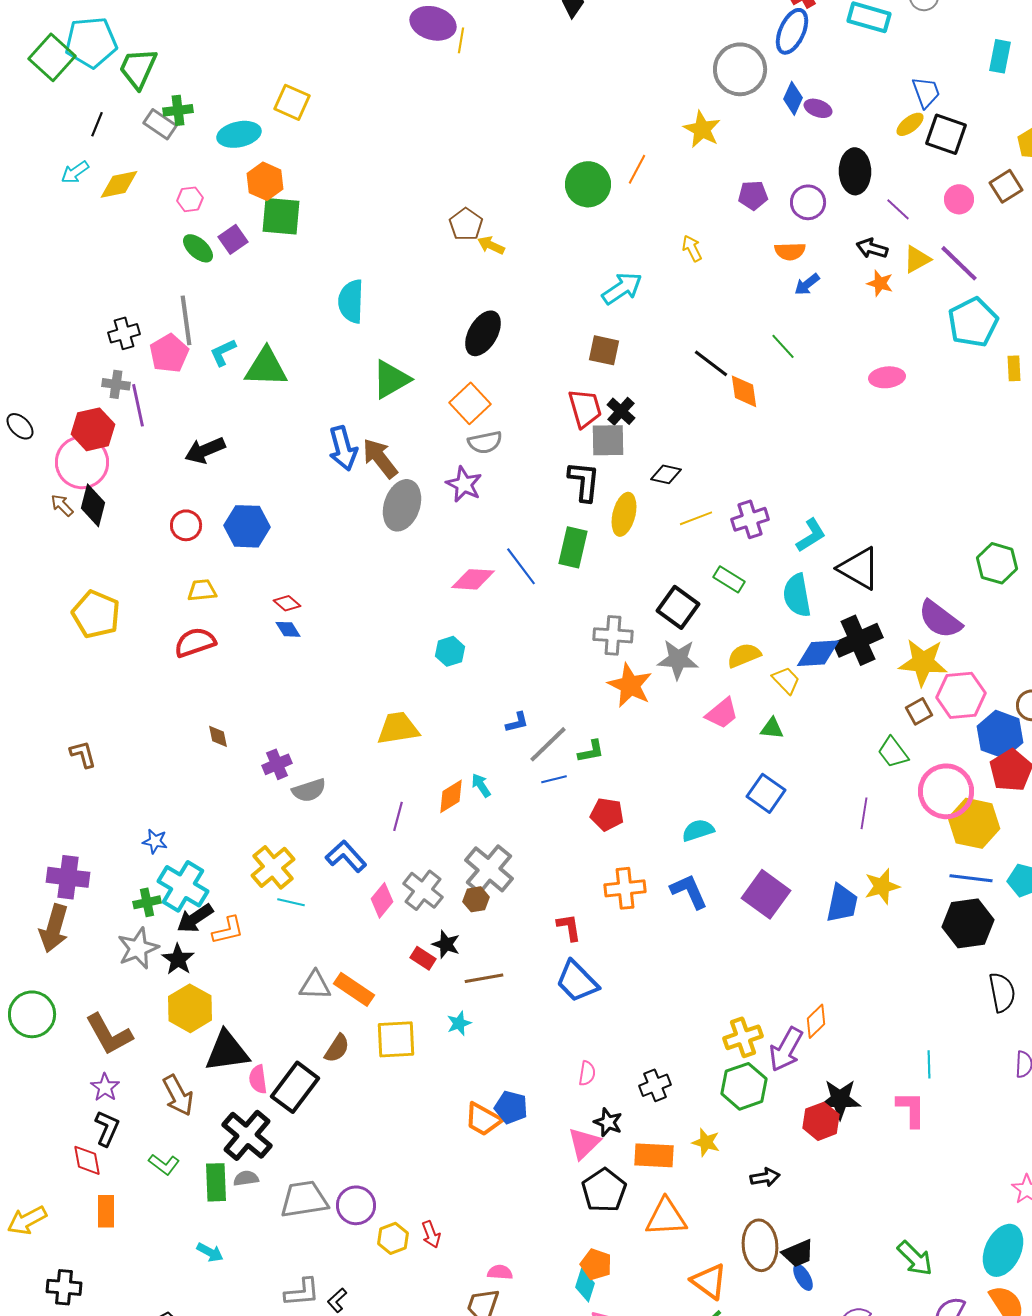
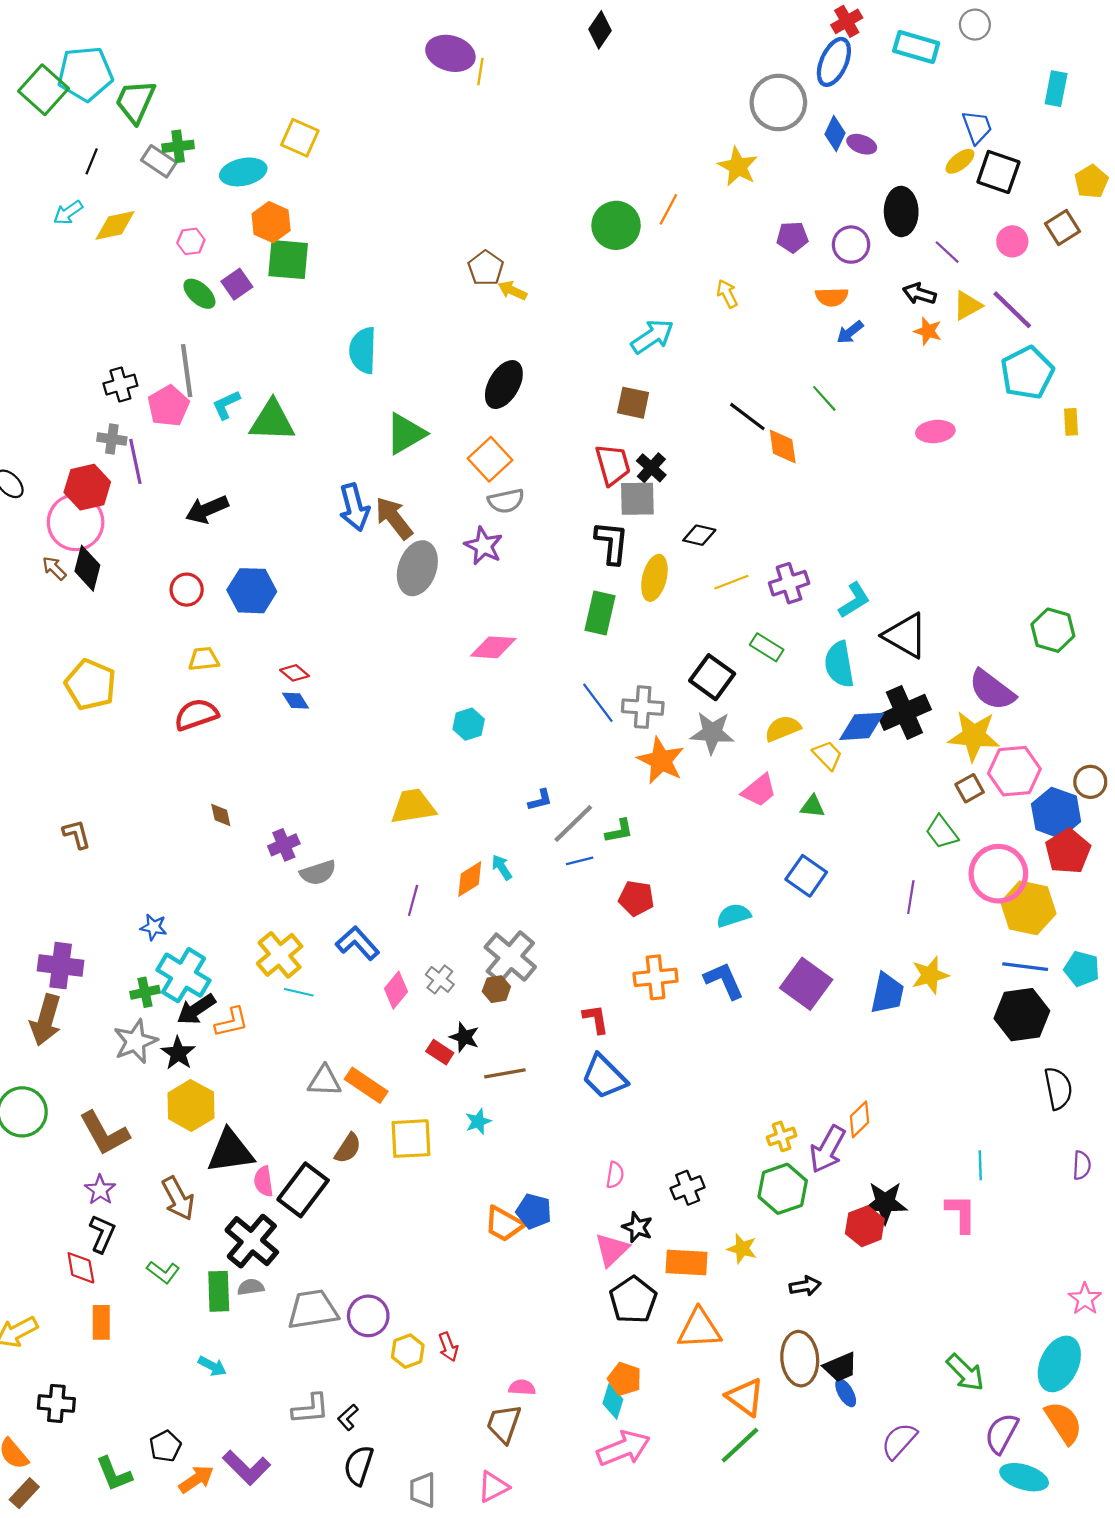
blue line: (521, 566) -> (598, 703), moved
gray cross: (423, 890) -> (440, 979), size x0.7
yellow cross: (743, 1037) -> (782, 1136), size x0.7

